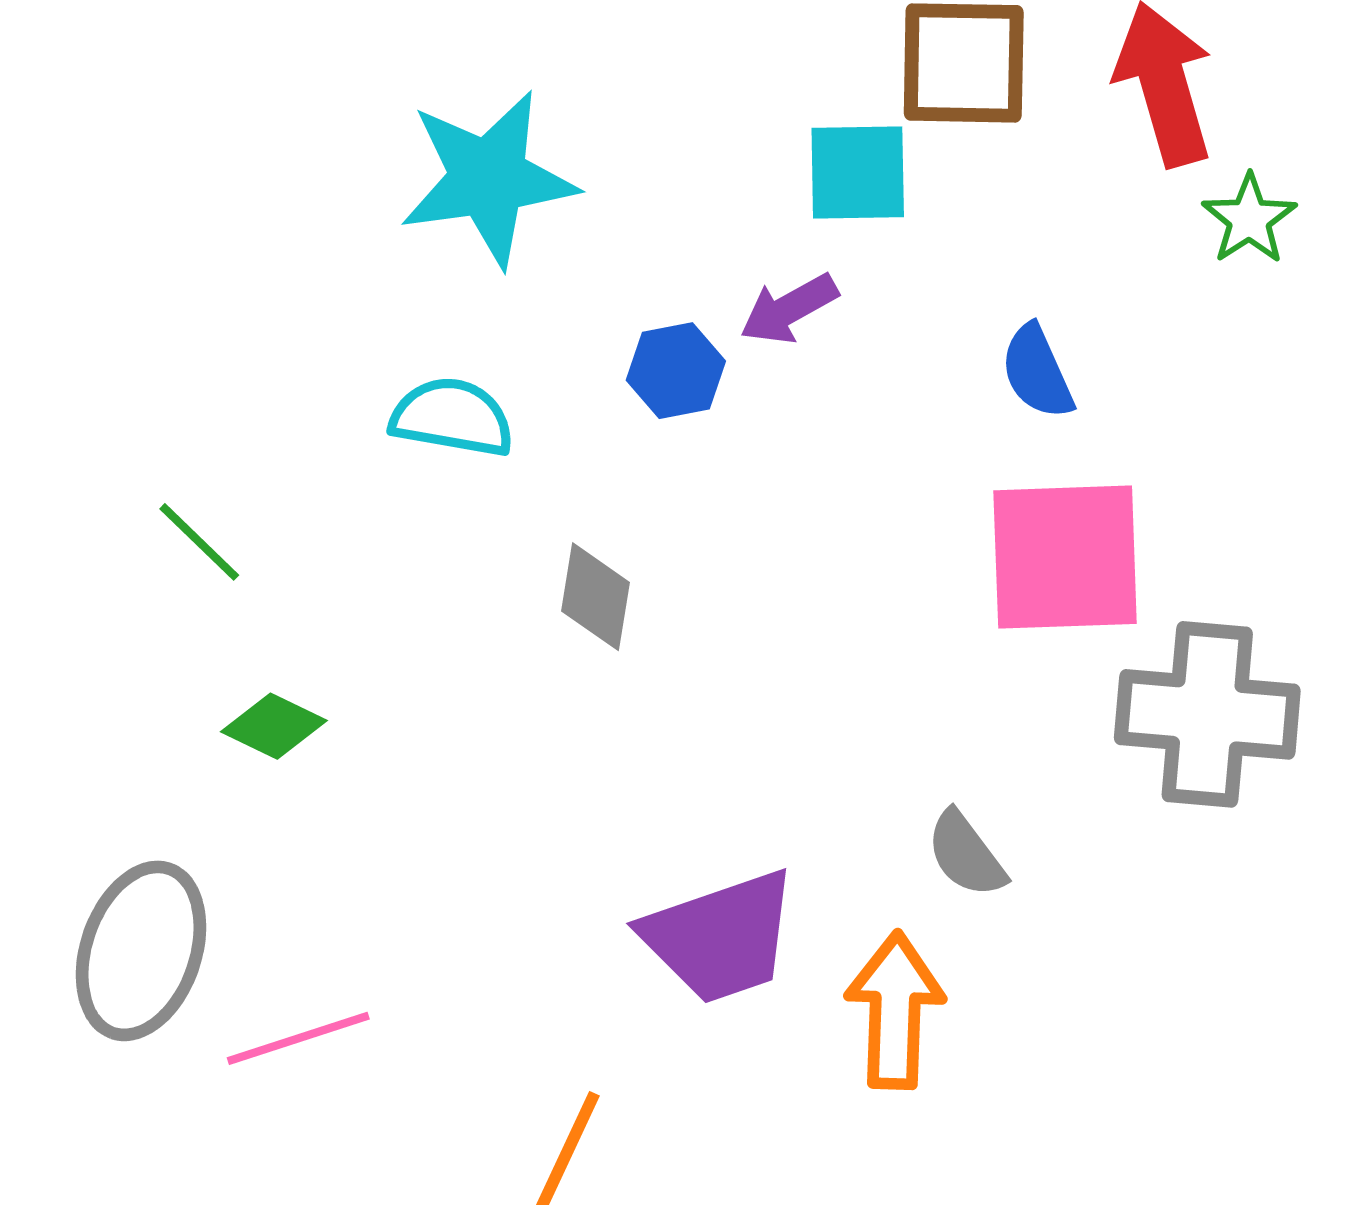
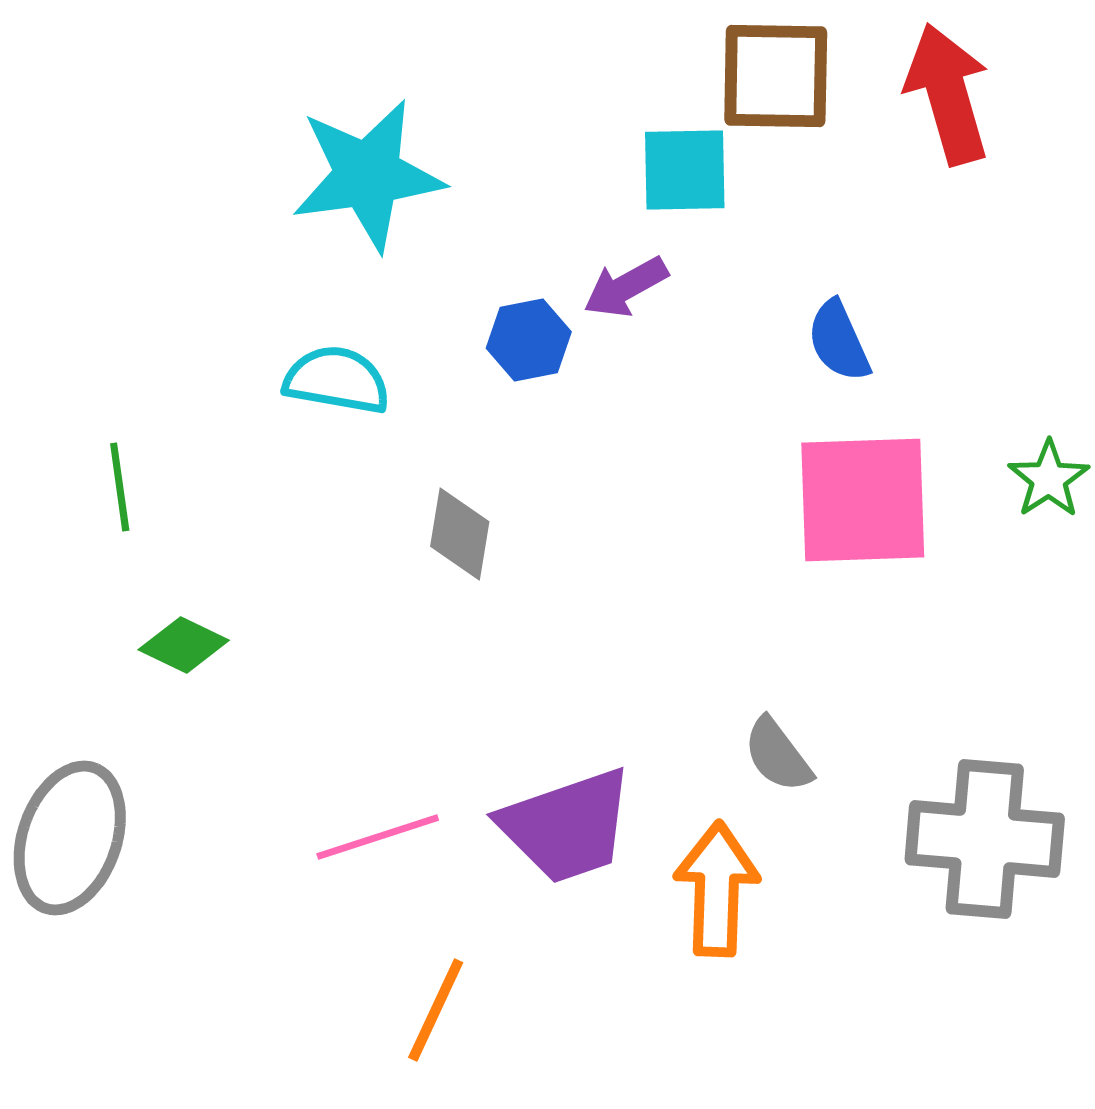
green star: (1249, 219) -> (1049, 479), moved
green line: (199, 542) -> (120, 487), turned 38
gray cross: (1207, 714) -> (985, 839), moved
pink line: (298, 1038) -> (378, 837), moved

